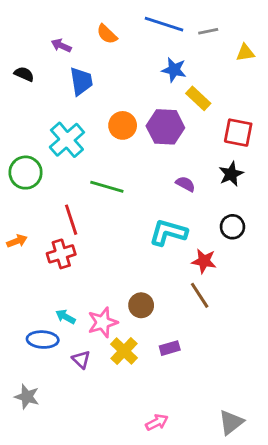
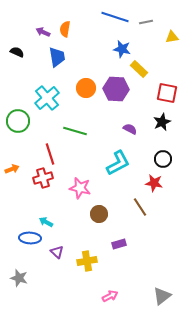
orange semicircle: (107, 34) -> (65, 29), moved, turned 56
cyan L-shape: (168, 232) -> (118, 163), turned 136
red star: (204, 261) -> (154, 183), moved
pink star: (103, 322) -> (80, 188), moved, turned 30
yellow cross: (124, 351) -> (87, 261), moved, turned 36

